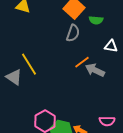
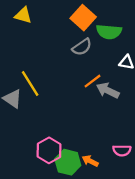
green semicircle: (96, 20) -> (109, 32), size x1.5
gray semicircle: (73, 33) -> (82, 47), turned 36

